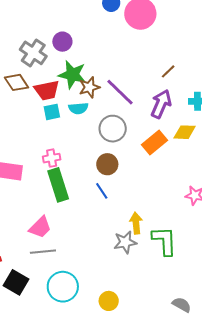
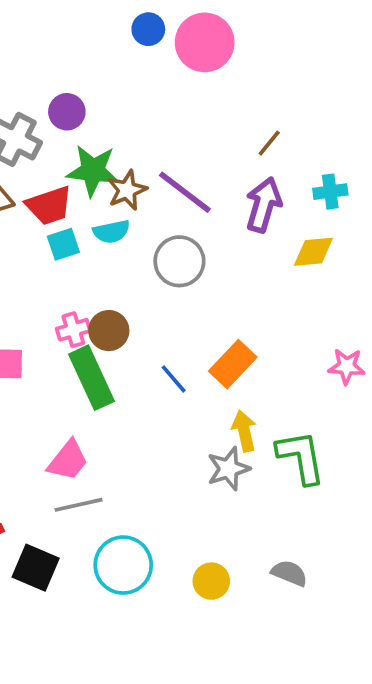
orange rectangle: (154, 143) -> (233, 364), moved
brown circle: (107, 164) -> (109, 331), moved
gray semicircle: (182, 305) -> (289, 573), moved

